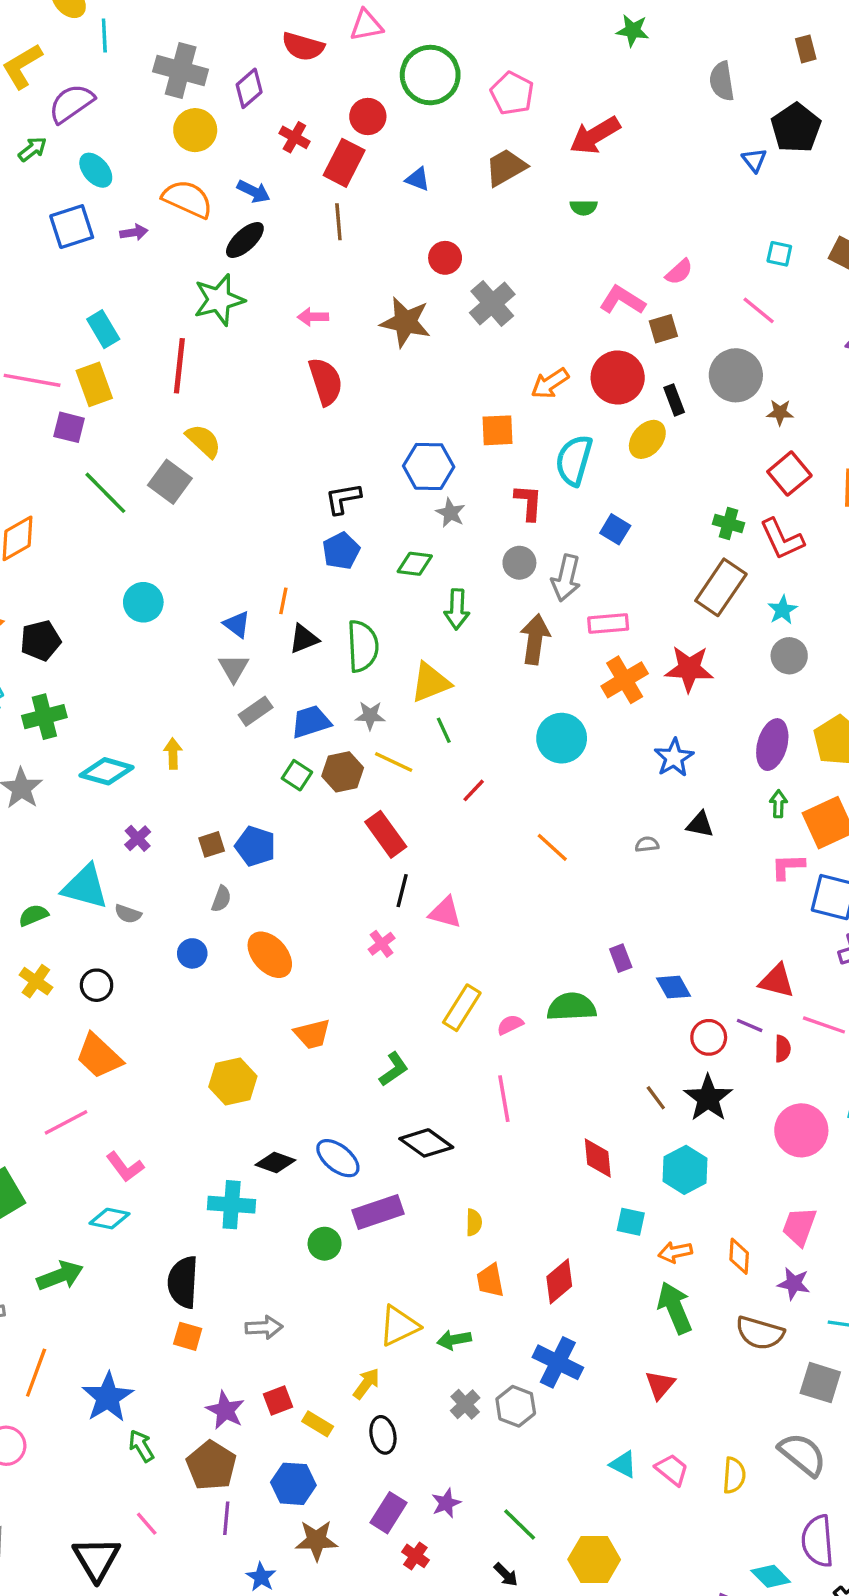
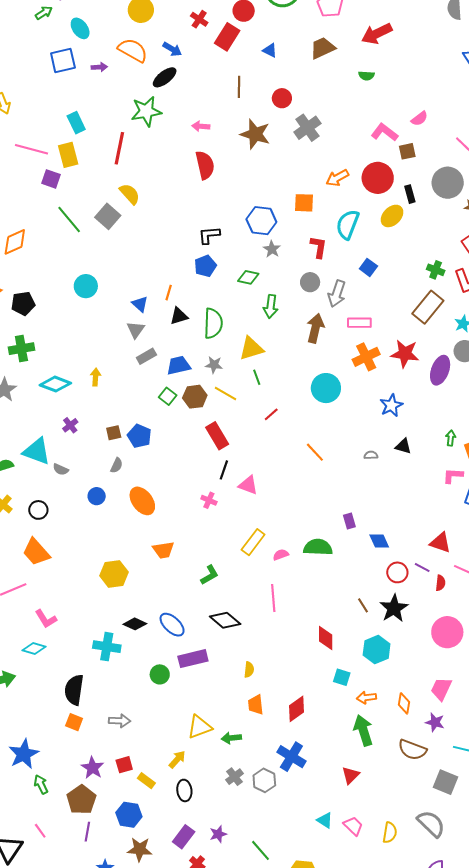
brown line: (338, 222) -> (239, 87), moved
purple ellipse: (772, 745) -> (440, 370), moved
pink cross: (382, 944) -> (209, 500), turned -35

